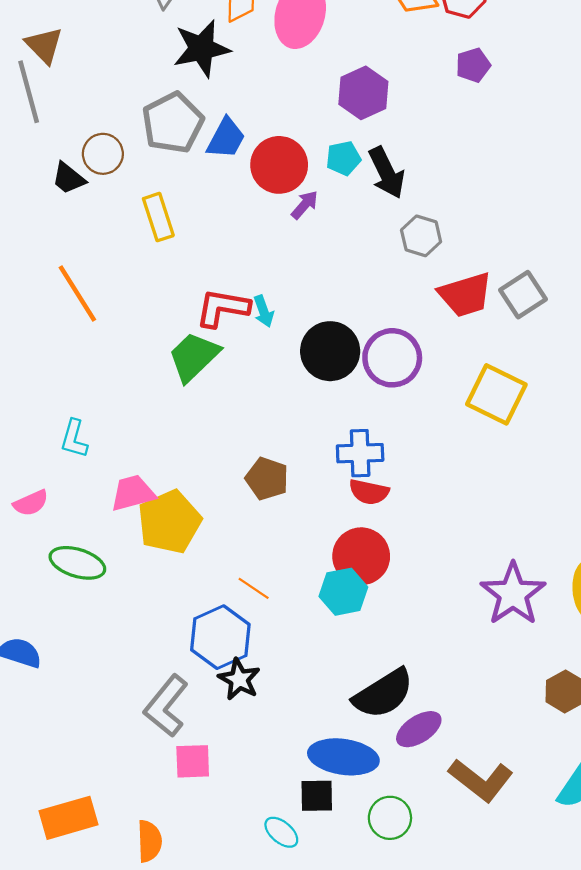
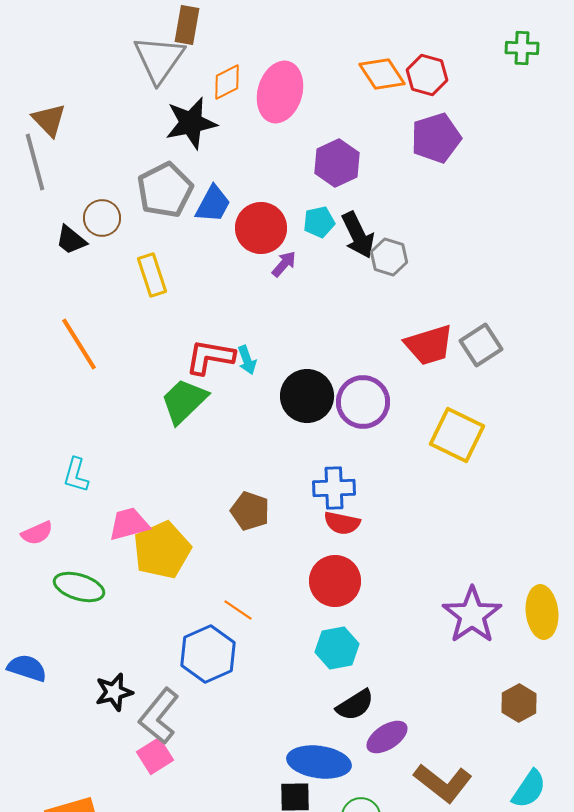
purple pentagon: (473, 65) -> (436, 138), size x1.6
gray hexagon: (421, 236) -> (389, 257), moved
cyan hexagon: (343, 592) -> (337, 648), moved
black star: (239, 679) -> (114, 692), moved, turned 30
black semicircle: (383, 694) -> (355, 705), size x0.7
pink square: (193, 761) -> (155, 756), moved, turned -30

